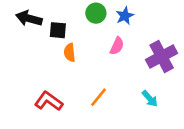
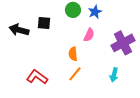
black arrow: (29, 18) -> (19, 30), moved
orange semicircle: (70, 53) -> (73, 54), moved
cyan arrow: (150, 99) -> (114, 75), turned 56

